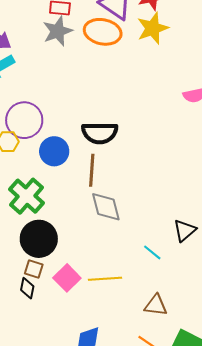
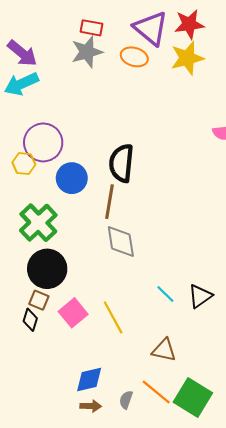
orange ellipse: (103, 32) -> (134, 57), size x0.7
black semicircle: (100, 133) -> (121, 163), turned 90
black triangle: (185, 230) -> (200, 296), moved
yellow line: (105, 279) -> (113, 317), turned 60

